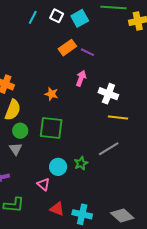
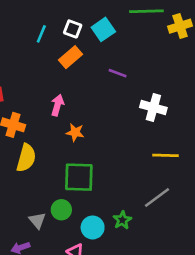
orange rectangle: (67, 48) -> (71, 57), moved
pink arrow: (81, 78) -> (57, 105), moved
white cross: (108, 94) -> (153, 108), moved
green circle: (20, 131) -> (61, 210), moved
gray triangle: (16, 149) -> (37, 220), moved

